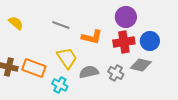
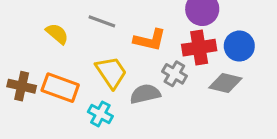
yellow semicircle: (16, 23) -> (57, 34), moved
gray cross: (116, 73) -> (174, 74), moved

